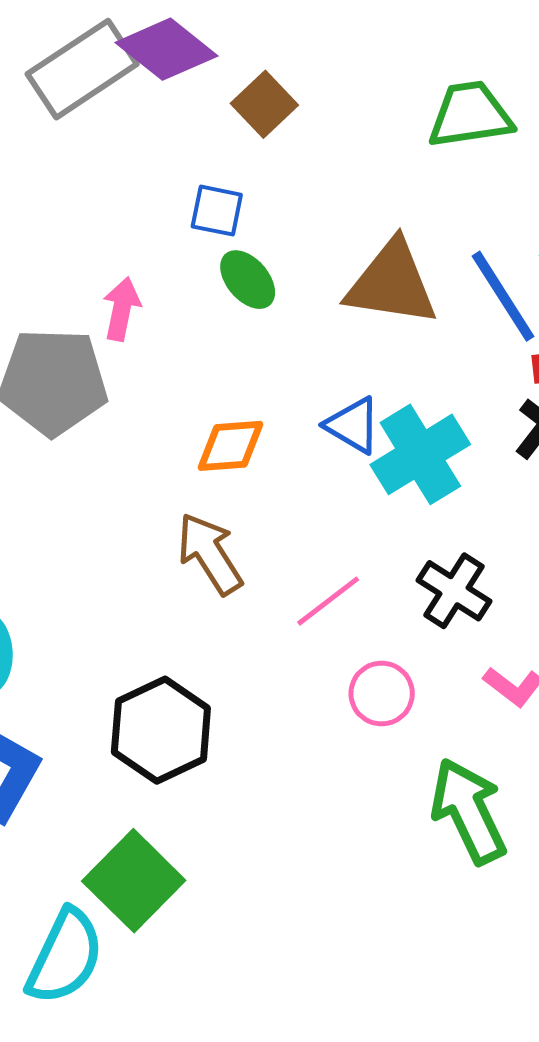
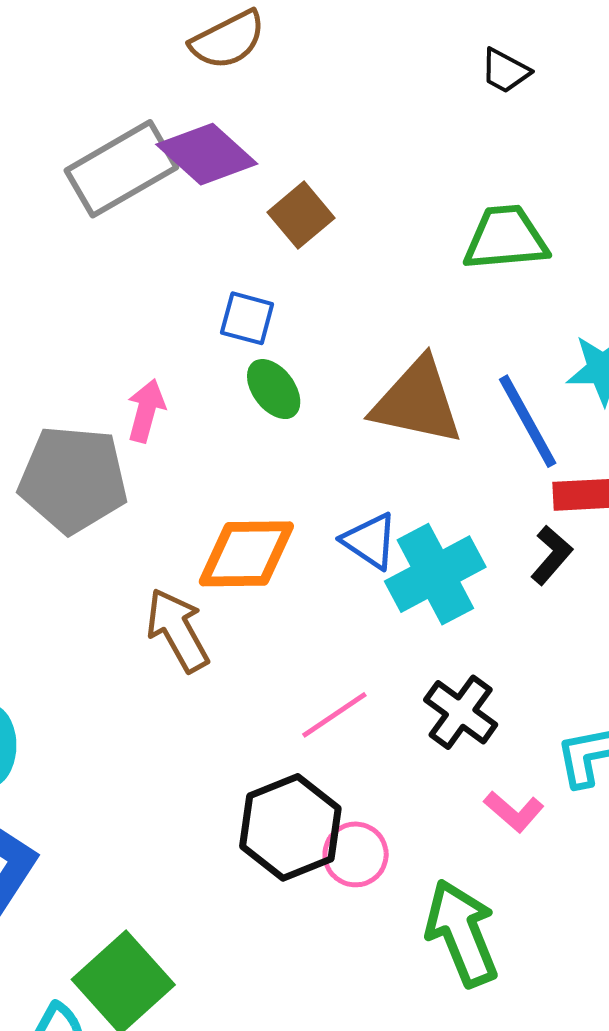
orange diamond: (230, 446) -> (246, 554), size x1.4
brown arrow: (210, 554) -> (178, 630), moved
pink circle: (382, 694) -> (356, 854), moved
black hexagon: (161, 730) -> (290, 827), moved

